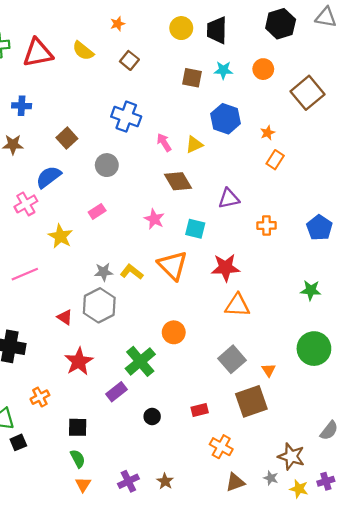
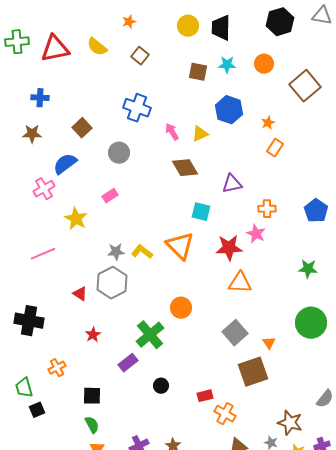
pink star: (154, 219) -> (256, 234), moved
red star: (79, 361) -> (93, 335), size x0.6
red rectangle: (200, 410) -> (205, 396), moved

